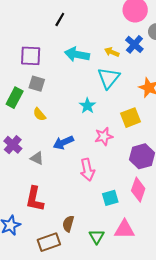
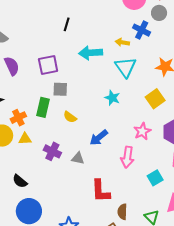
pink star: (104, 136) -> (142, 131), moved
pink arrow: (87, 170) -> (127, 157), turned 35
red L-shape: (35, 199) -> (101, 191), moved

